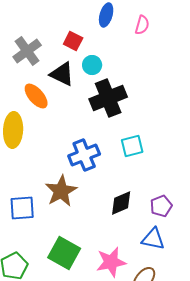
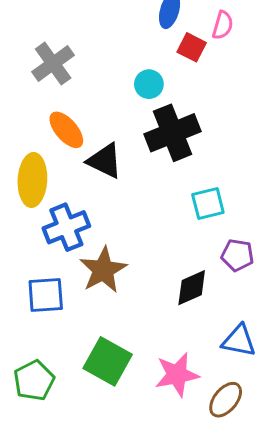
red square: (73, 41) -> (192, 47), moved
black triangle: (62, 74) -> (105, 161), moved
blue cross: (84, 155) -> (66, 227), moved
purple pentagon: (161, 206) -> (237, 255), moved, turned 30

